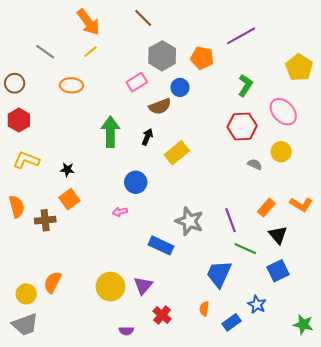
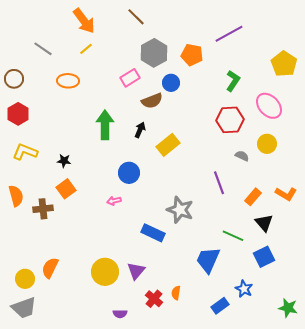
purple line: (231, 220) -> (219, 183), moved
orange semicircle: (204, 309) -> (176, 293), moved

